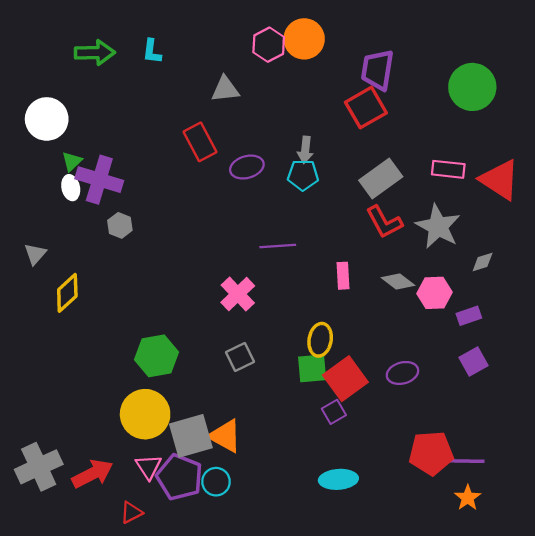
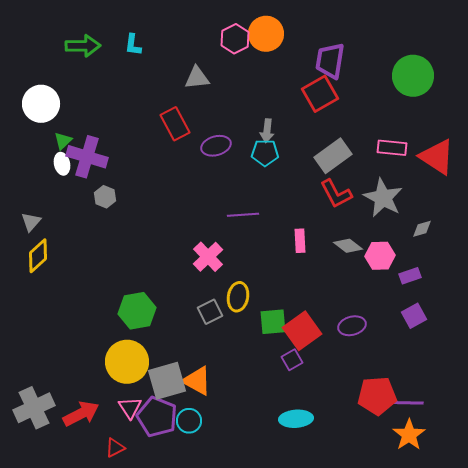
yellow diamond: (67, 293) -> (38, 256), moved
yellow ellipse: (320, 340) -> (238, 297), moved
orange star: (468, 498) -> (409, 435), size x1.4

